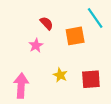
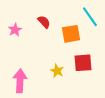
pink star: (36, 45) -> (15, 30), moved
red square: (91, 79) -> (83, 63), moved

